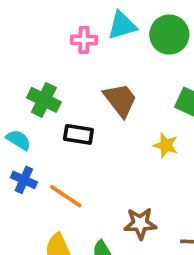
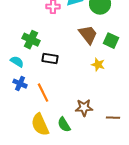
brown trapezoid: (120, 100) -> (88, 35), moved
orange line: (66, 196) -> (43, 93), turned 30

